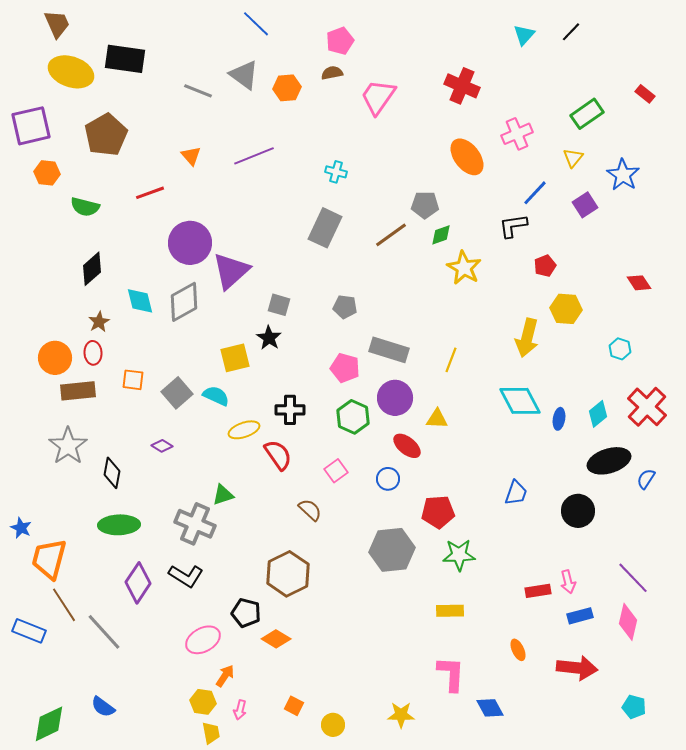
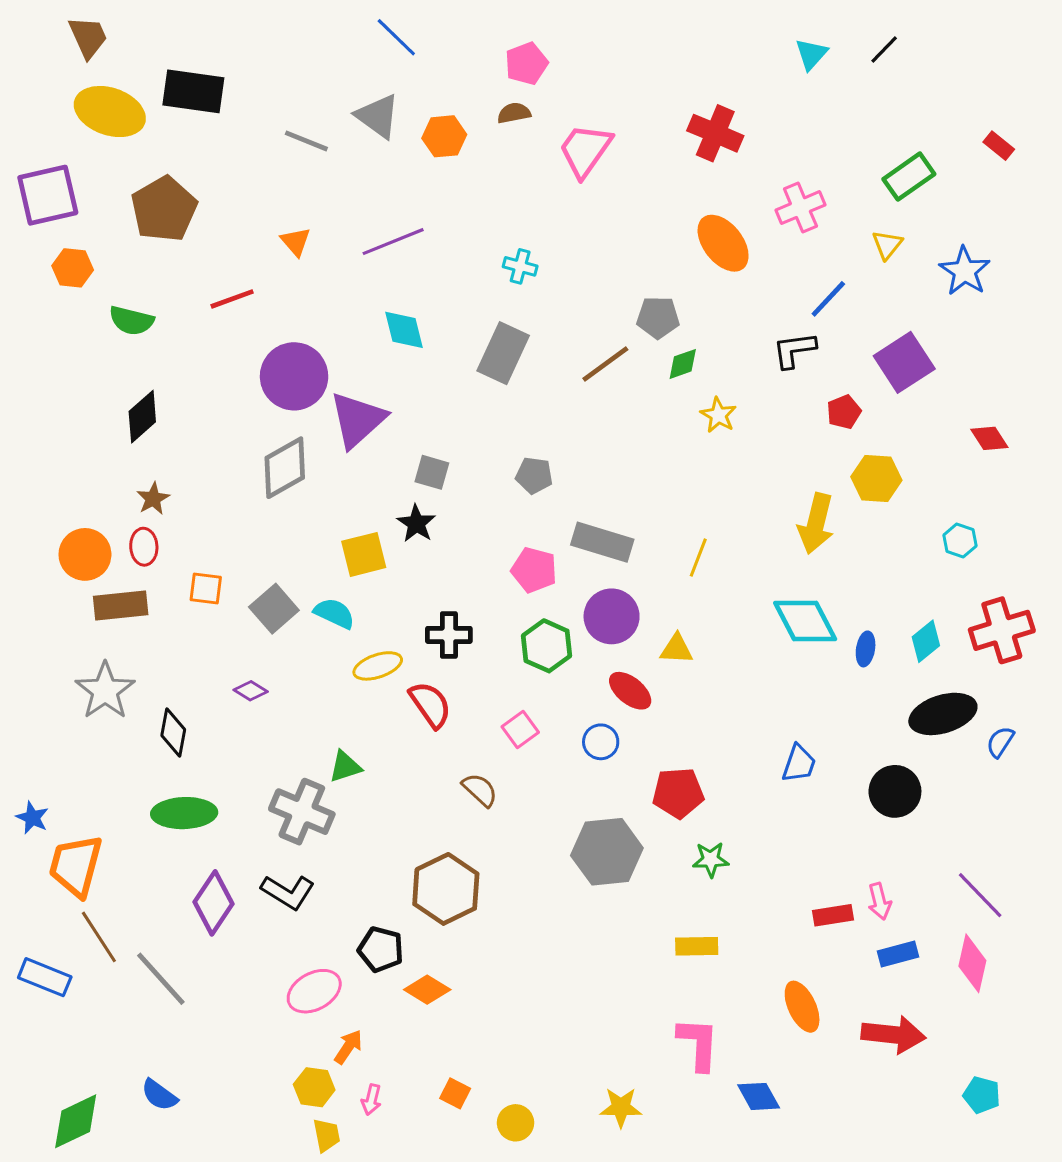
purple square: (585, 205) -> (904, 362), moved, size x1.5
yellow star: (464, 268) -> (718, 415), size x0.7
cyan diamond: (140, 301) -> (404, 330), moved
red cross: (647, 407) -> (1002, 630), turned 30
green star: (459, 555) -> (711, 860), size x0.7
orange ellipse: (518, 650) -> (802, 1007), size x1.5

